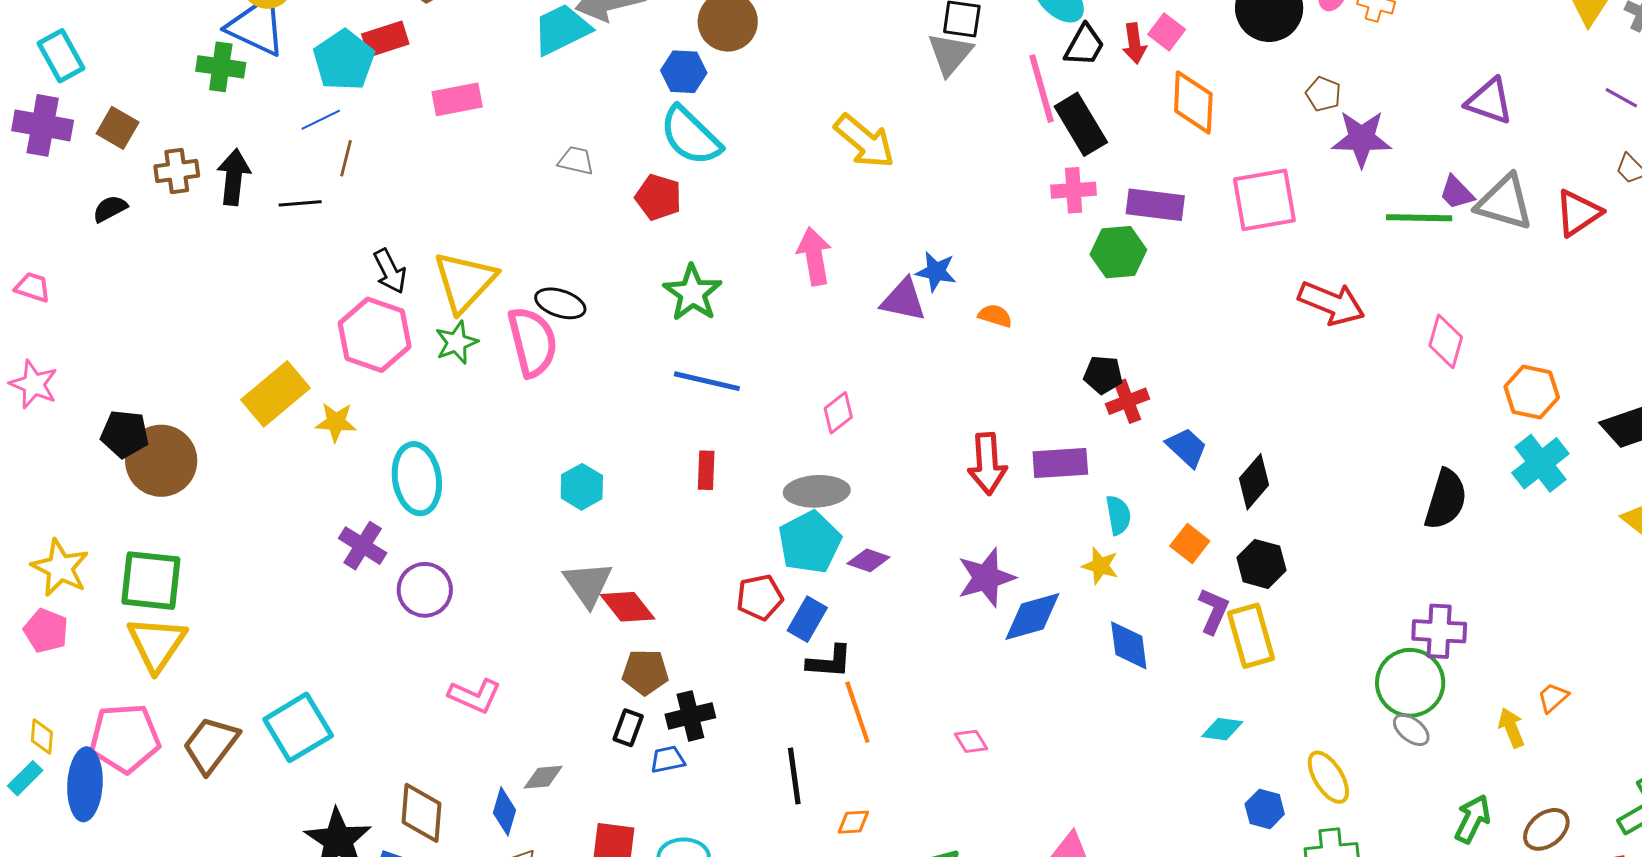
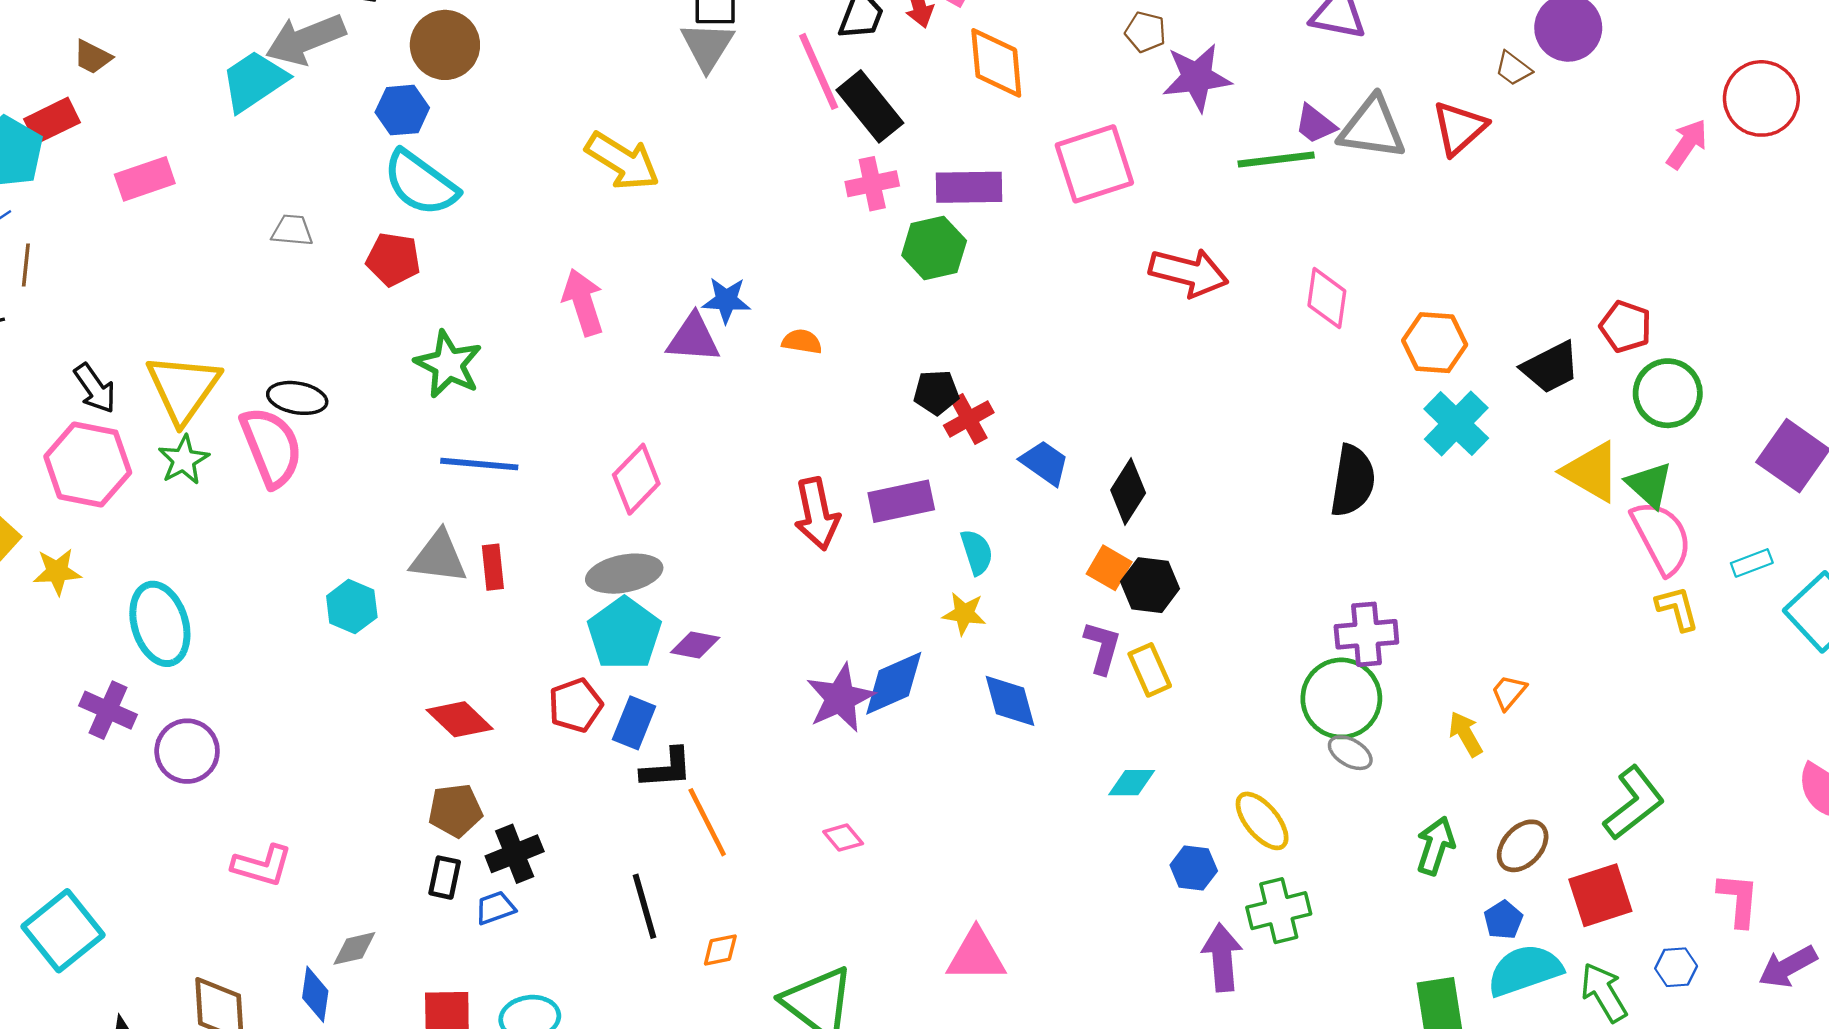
pink diamond: (838, 413) -> (636, 479), size x1.4
orange square: (1190, 544) -> (1109, 568), moved
purple star: (986, 578) -> (840, 698), moved
gray triangle: (588, 584) -> (439, 557), moved, turned -40
red diamond: (627, 607) -> (460, 719), moved
yellow rectangle: (1251, 636) -> (1150, 670), size x0.7

